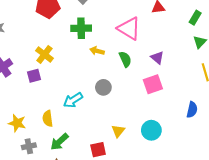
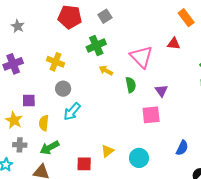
green cross: (81, 28) -> (96, 46), turned -36
yellow cross: (44, 54) -> (56, 62), turned -30
purple square: (34, 76) -> (29, 101), moved
gray circle: (103, 87) -> (63, 89), moved
cyan arrow: (73, 100) -> (72, 112), turned -30

